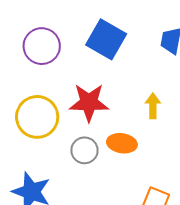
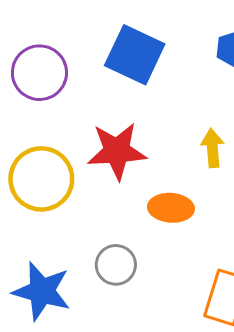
gray circle: (85, 150) -> (116, 265), moved

